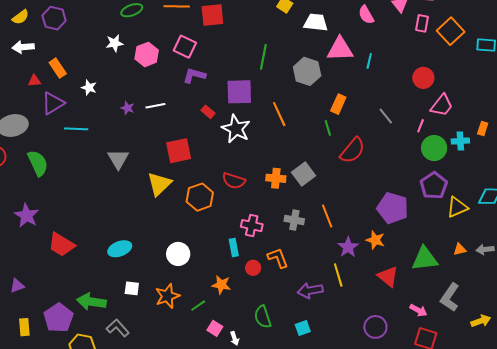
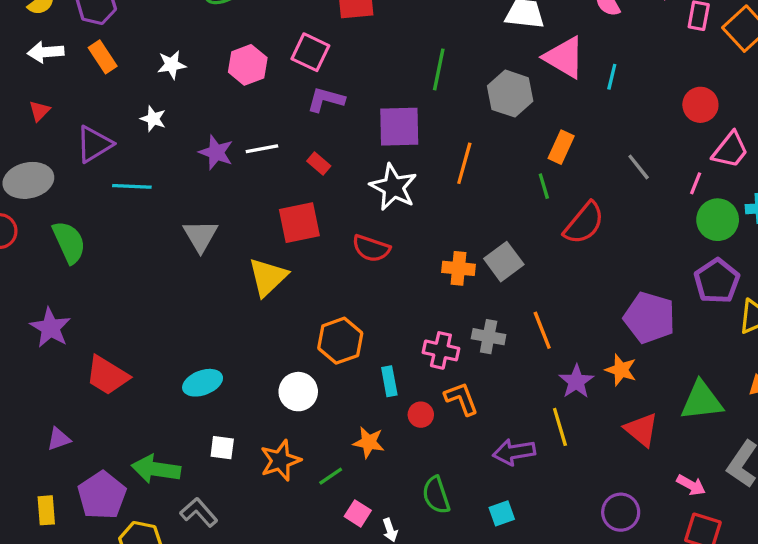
white star: (115, 43) -> (172, 65), moved
pink triangle: (340, 49) -> (564, 57), turned 32
orange rectangle: (58, 68) -> (103, 57), moved
red triangle: (34, 81) -> (40, 111), moved, turned -40
purple star: (127, 108) -> (216, 152), size x1.5
red rectangle: (208, 112) -> (319, 164), moved
orange line: (279, 114) -> (464, 163), turned 40
red semicircle: (234, 181) -> (371, 248), moved
orange hexagon: (200, 197) -> (340, 341), moved
pink cross: (252, 226) -> (441, 350), moved
purple triangle: (17, 286) -> (59, 439), moved

